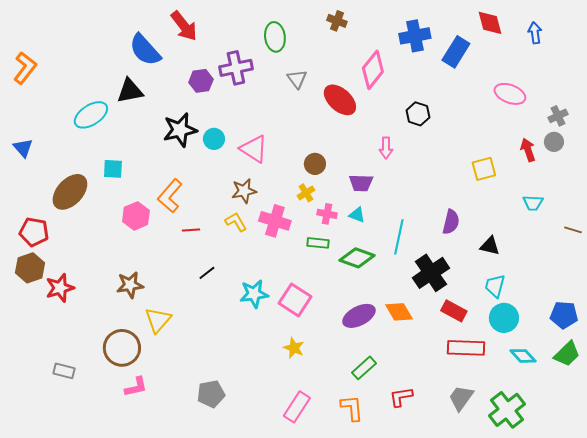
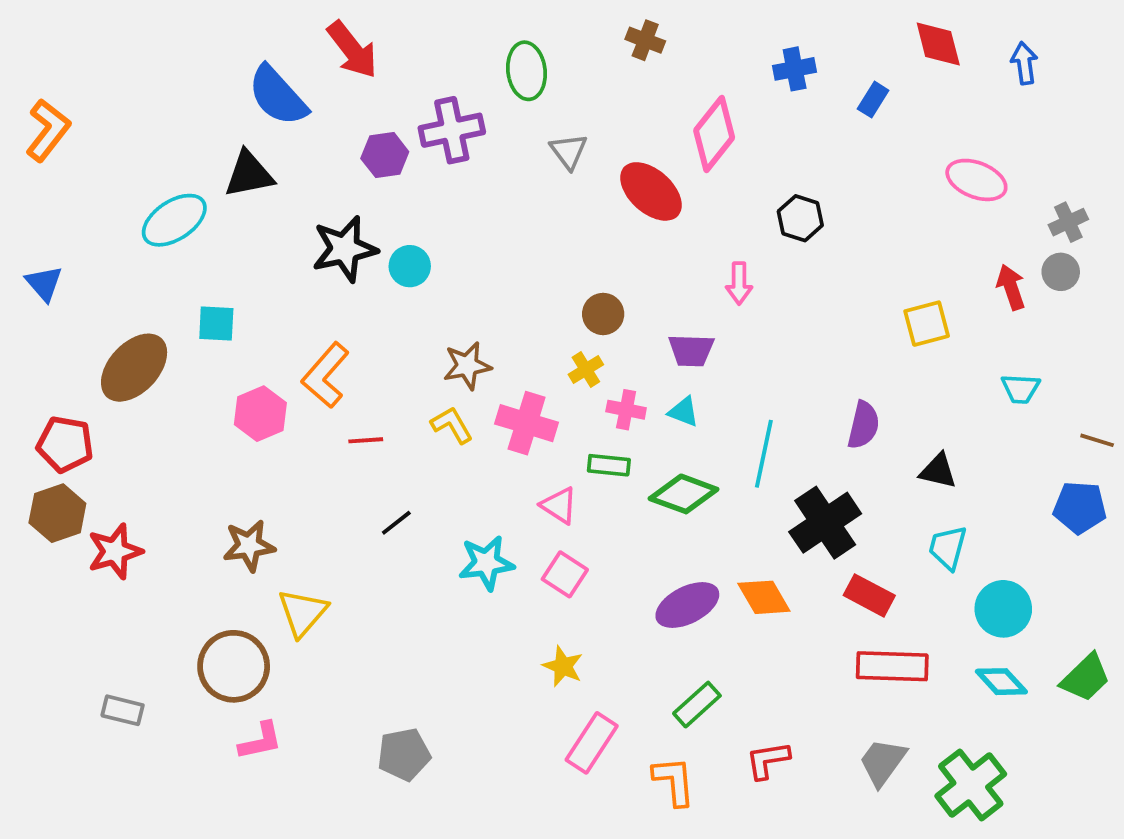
blue cross: (415, 36) -> (795, 69), size x0.7
blue rectangle: (456, 52) -> (873, 100), size x0.6
pink triangle: (254, 149) -> (559, 505), moved, size x0.7
pink square: (295, 300) -> (565, 574), size x0.7
blue pentagon: (564, 315) -> (1080, 507), moved
cyan circle: (504, 318) -> (1003, 609), moved
pink rectangle: (297, 407) -> (592, 743), moved

